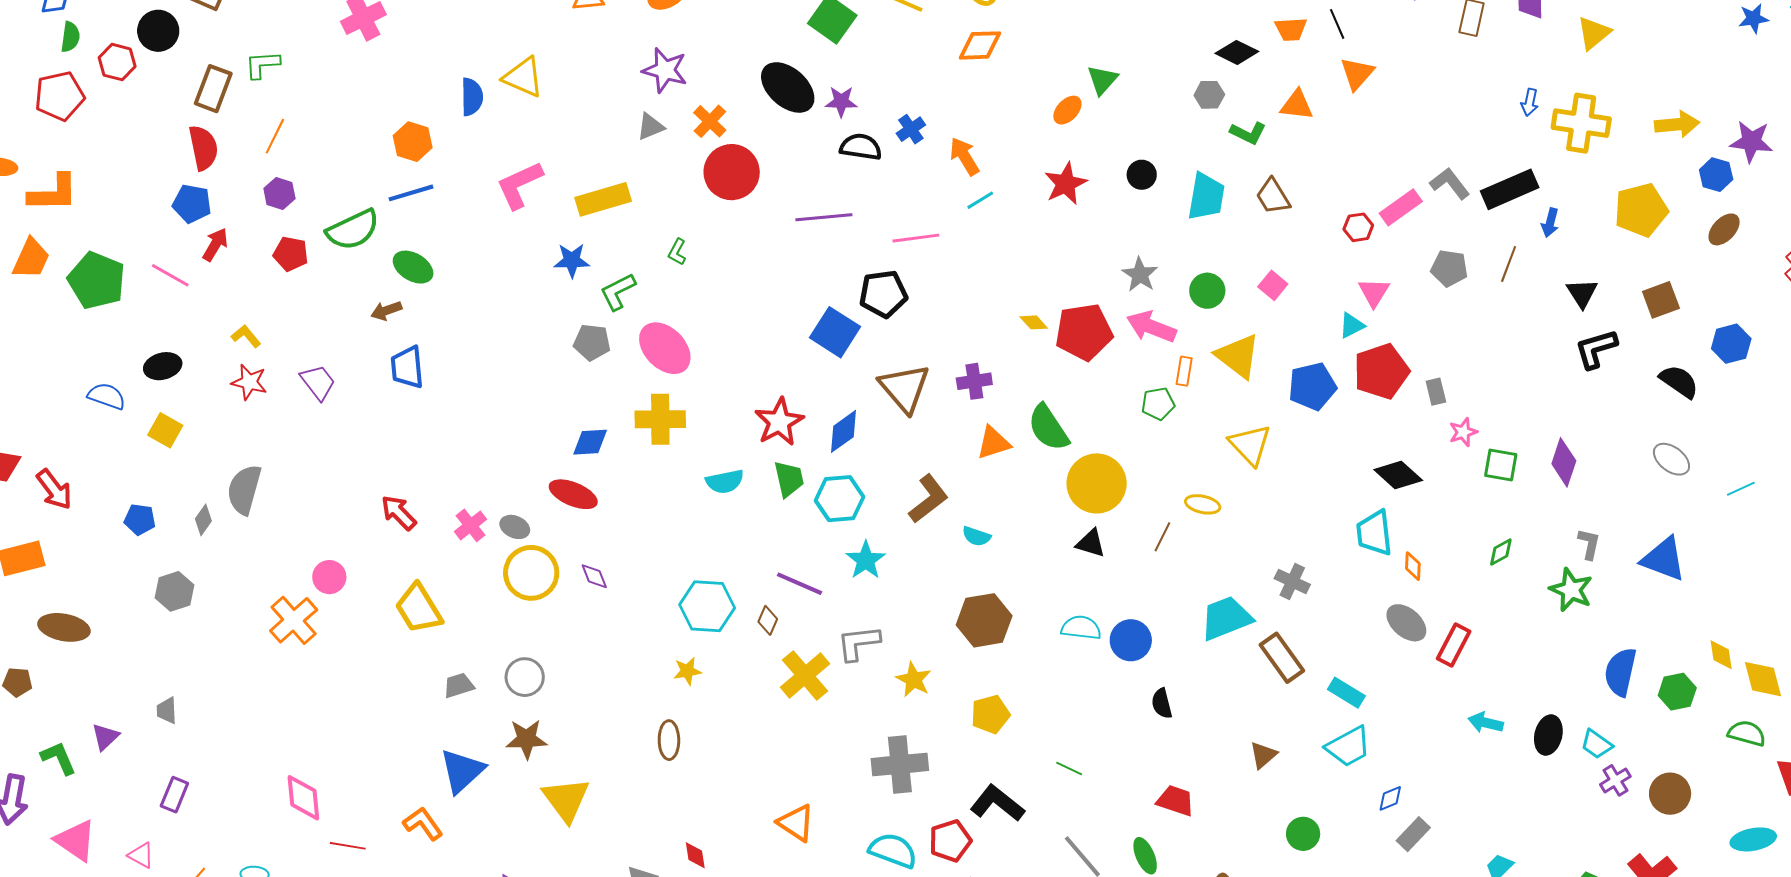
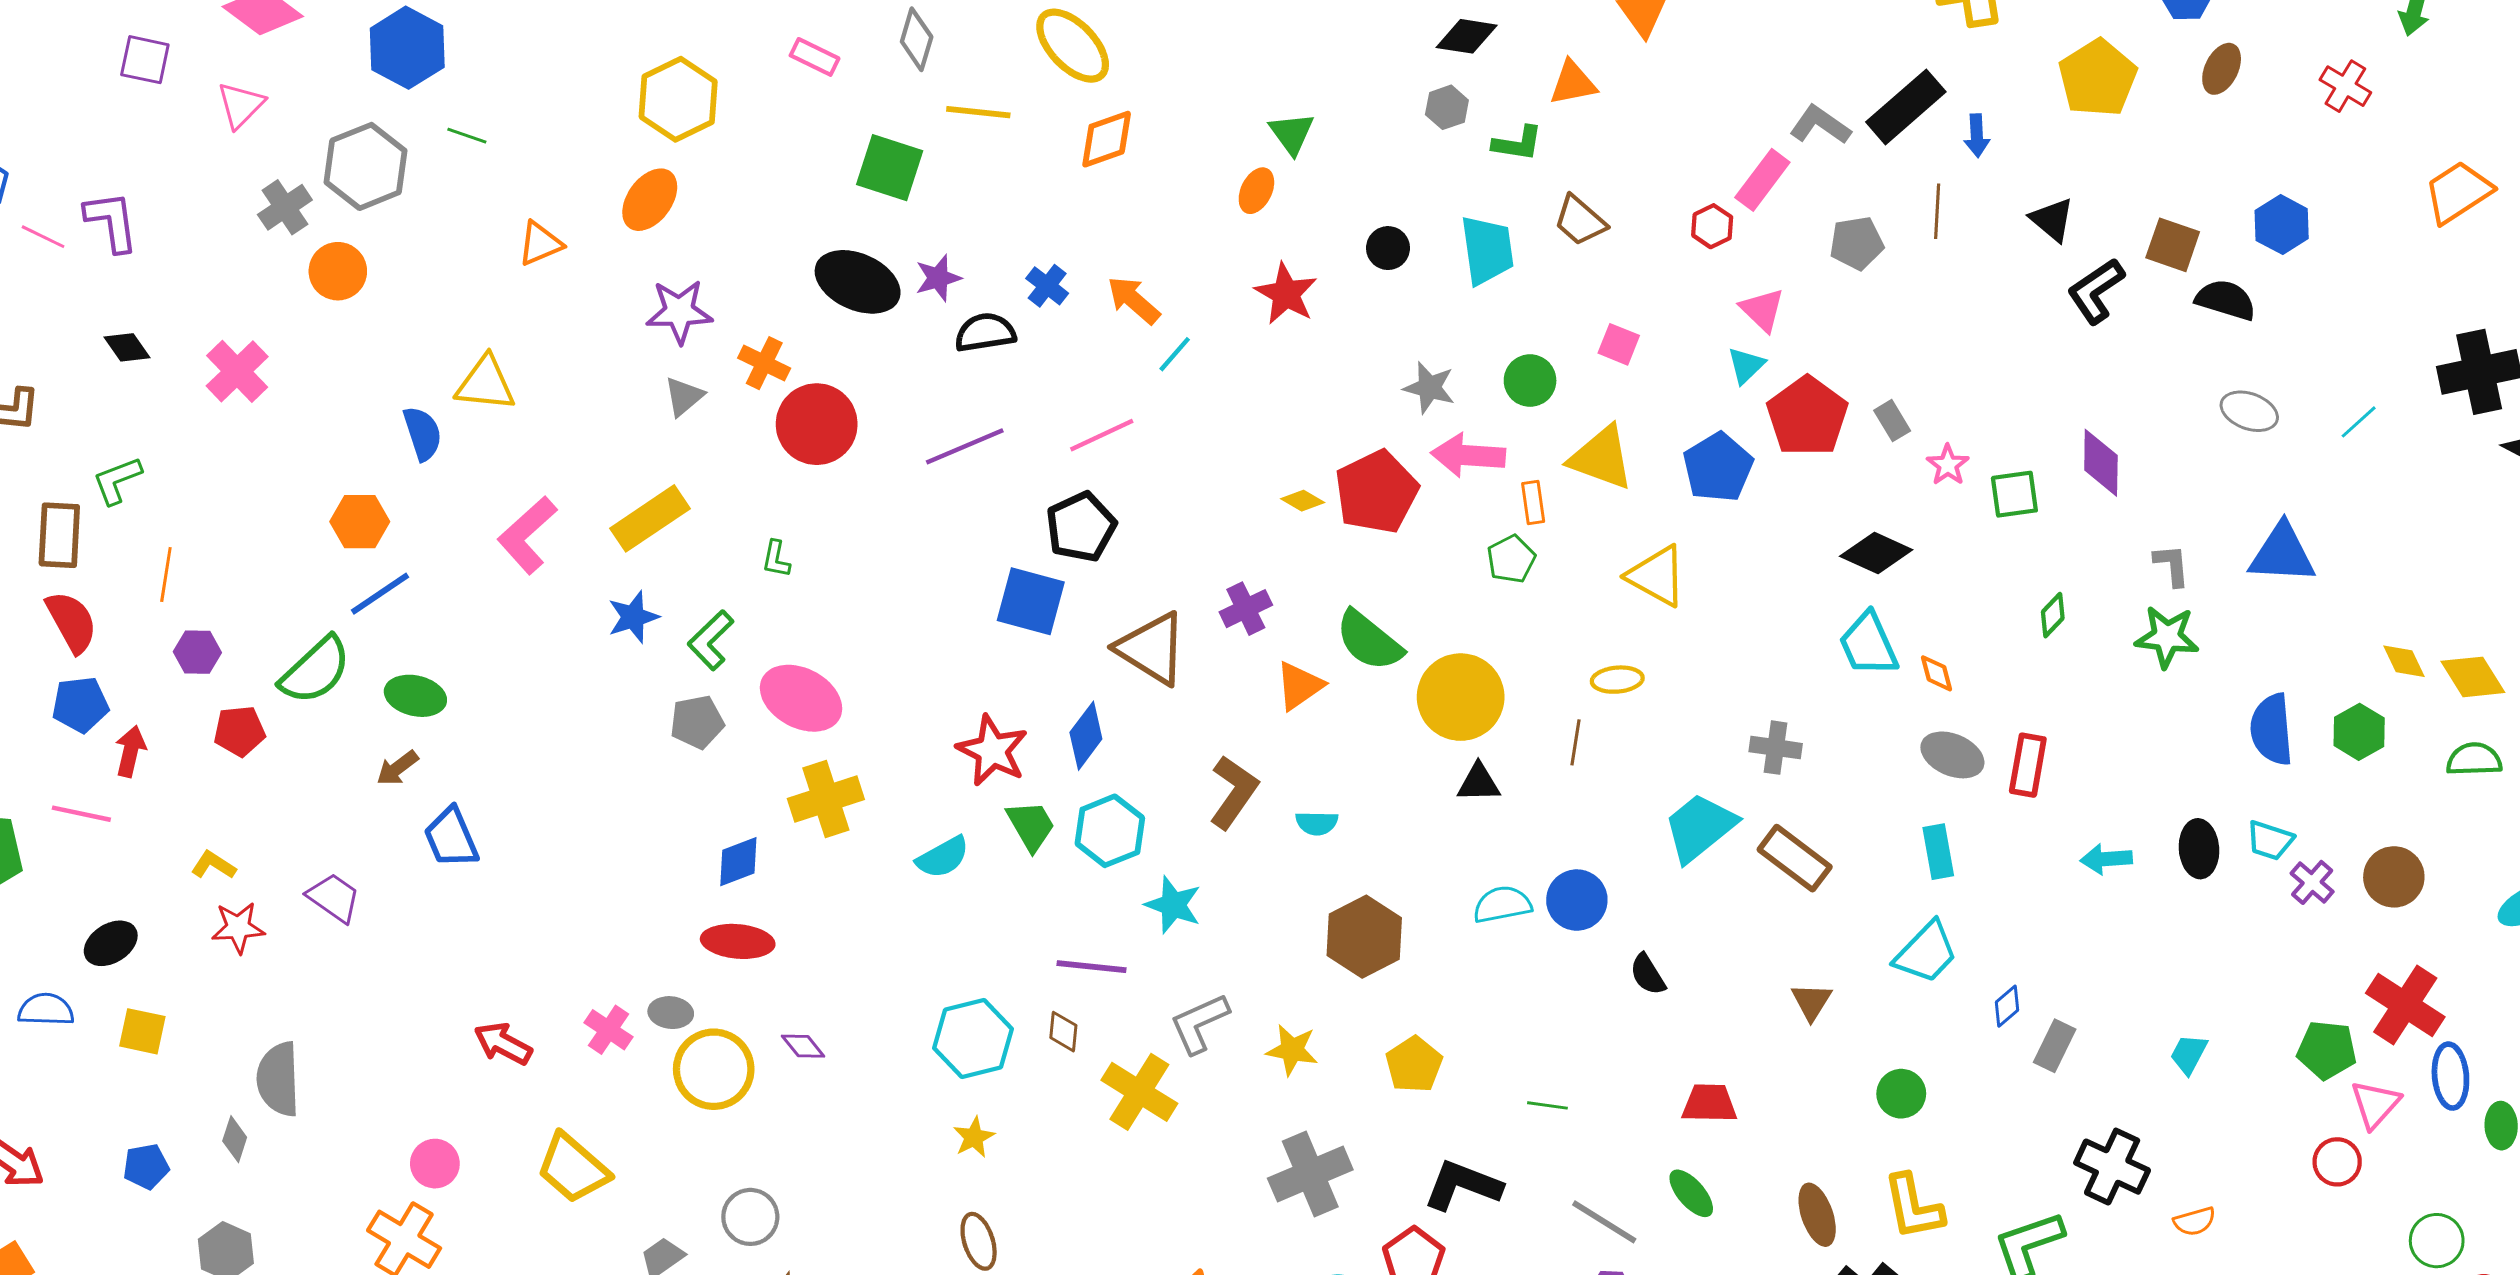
brown square: (1661, 300) -> (2173, 245), moved, turned -33
cyan rectangle: (1346, 693) -> (1938, 852), moved, turned 66

